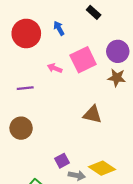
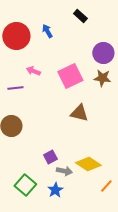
pink square: (83, 60) -> (70, 76), moved
pink arrow: (55, 68) -> (33, 71), moved

